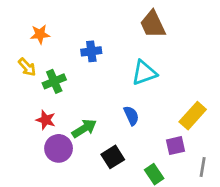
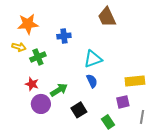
orange star: (40, 34) -> (28, 24), size x1.5
yellow arrow: (27, 67) -> (19, 47), turned -32
cyan triangle: (144, 73) -> (93, 59), moved
yellow rectangle: (193, 116) -> (135, 81), turned 42

